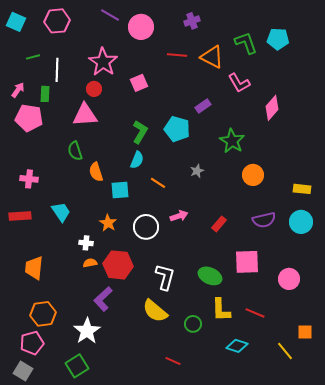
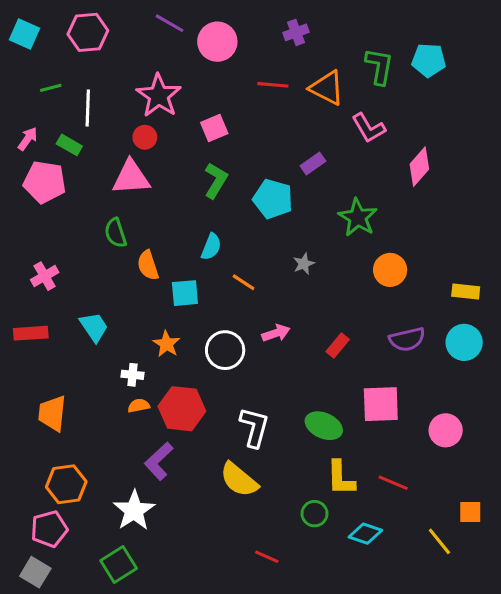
green L-shape: (246, 43) -> (379, 66), turned 30
green rectangle: (45, 94) -> (69, 145), turned -63
green L-shape: (140, 132) -> (216, 180), moved
pink cross: (29, 179) -> (45, 276), turned -36
green circle: (193, 324) -> (315, 514), moved

